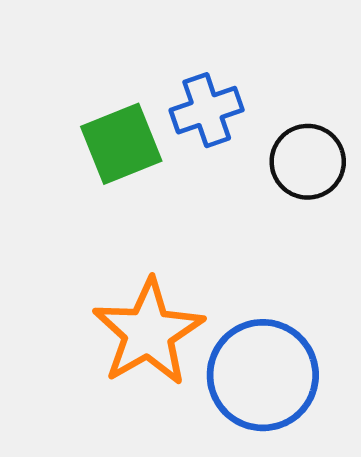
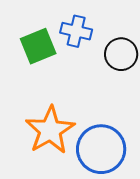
blue cross: (207, 110) -> (76, 31), turned 32

